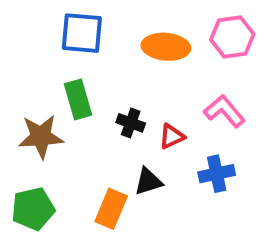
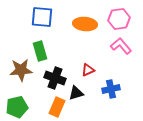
pink L-shape: (224, 111) -> (121, 46), moved
black cross: (131, 123) -> (55, 78), moved, size x1.5

